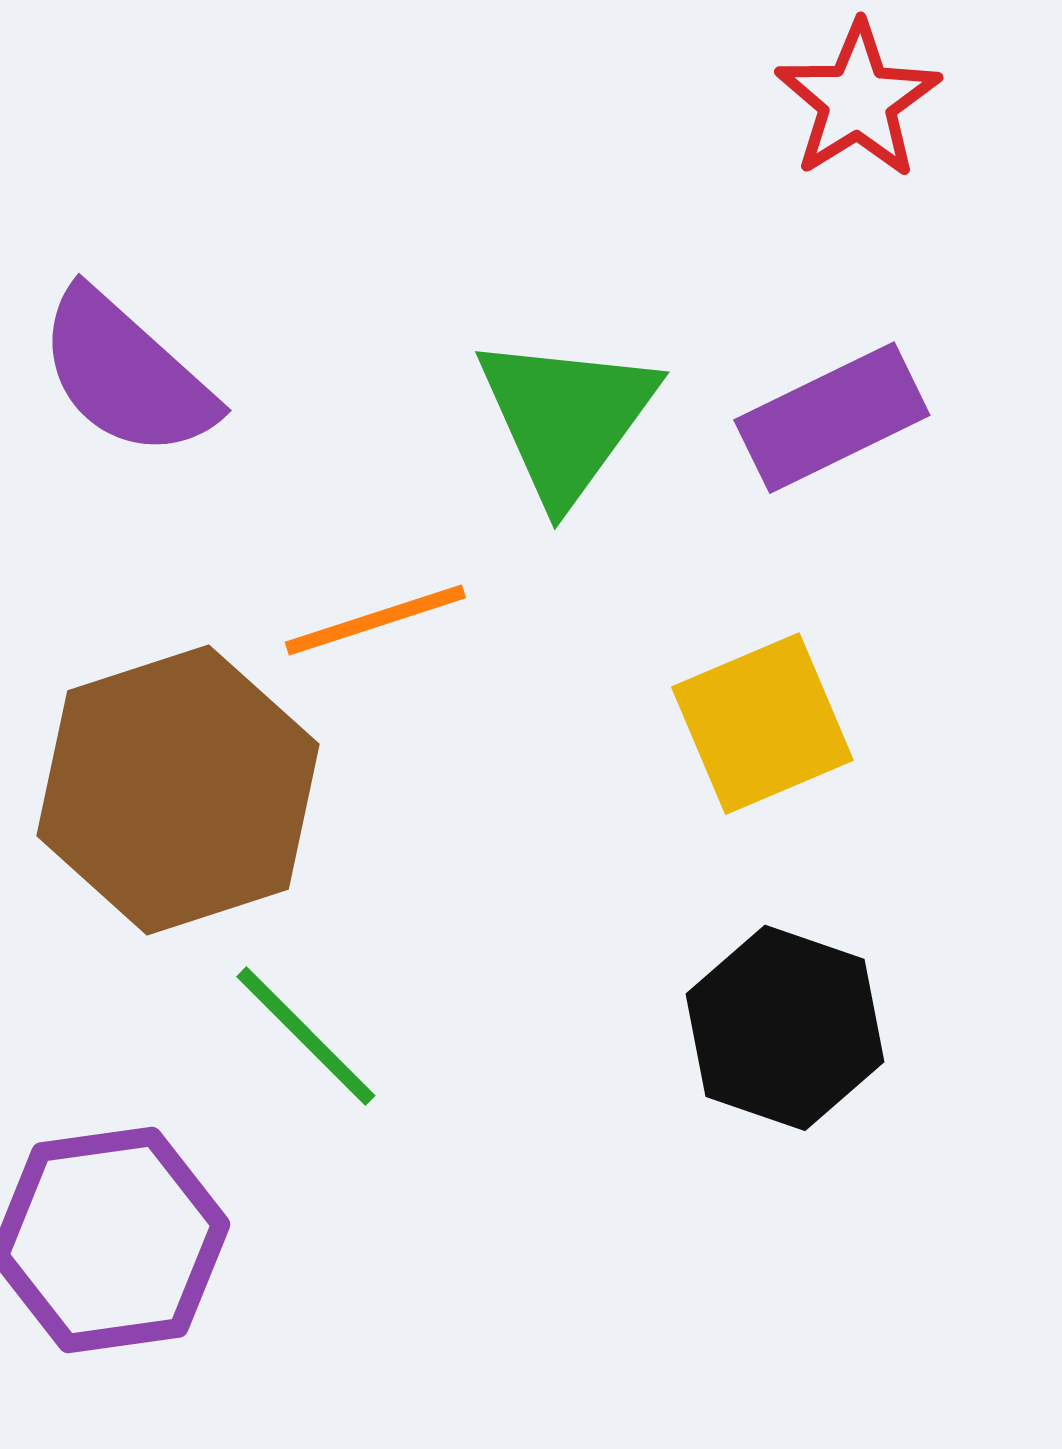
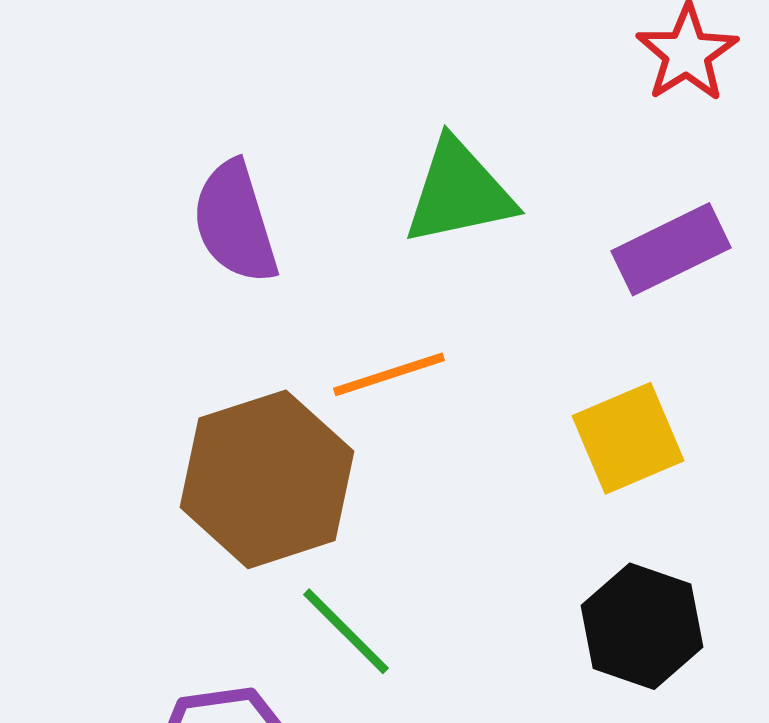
purple semicircle: (126, 374) -> (235, 222), turned 31
green triangle: (566, 418) -> (459, 192), moved, turned 42

